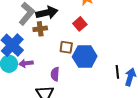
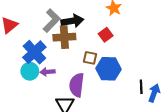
brown cross: (40, 29) -> (64, 37), size x1.5
purple semicircle: (55, 74) -> (77, 85), size x1.6

